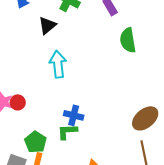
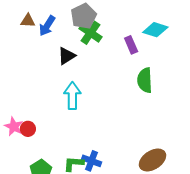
blue cross: (74, 115) -> (91, 161), moved

